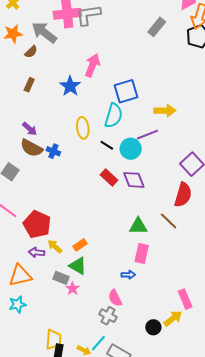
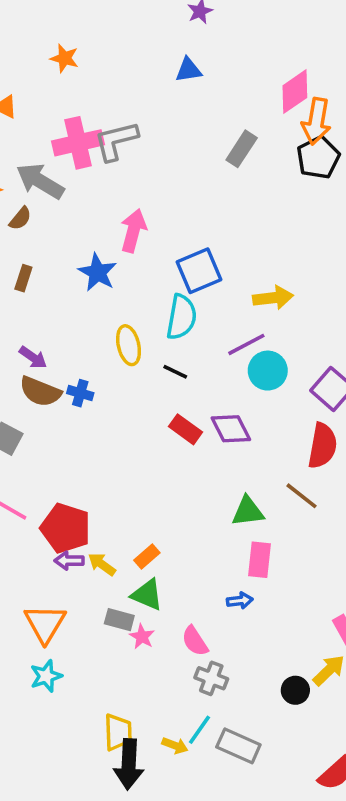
cyan circle: (131, 149) -> (268, 371), moved
purple arrow: (37, 252) -> (69, 561), moved
orange triangle: (20, 276) -> (45, 624), turned -40
pink semicircle: (115, 298) -> (195, 641), moved

